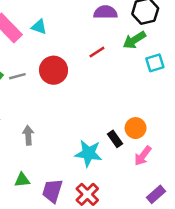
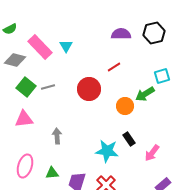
cyan triangle: (39, 27) -> (66, 46), turned 40
green arrow: (134, 40) -> (145, 94), moved
red circle: (54, 70) -> (89, 89), moved
orange circle: (136, 128) -> (125, 106), moved

